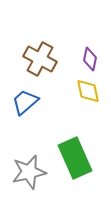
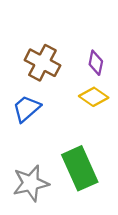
yellow diamond: (88, 91) -> (94, 97), turned -44

